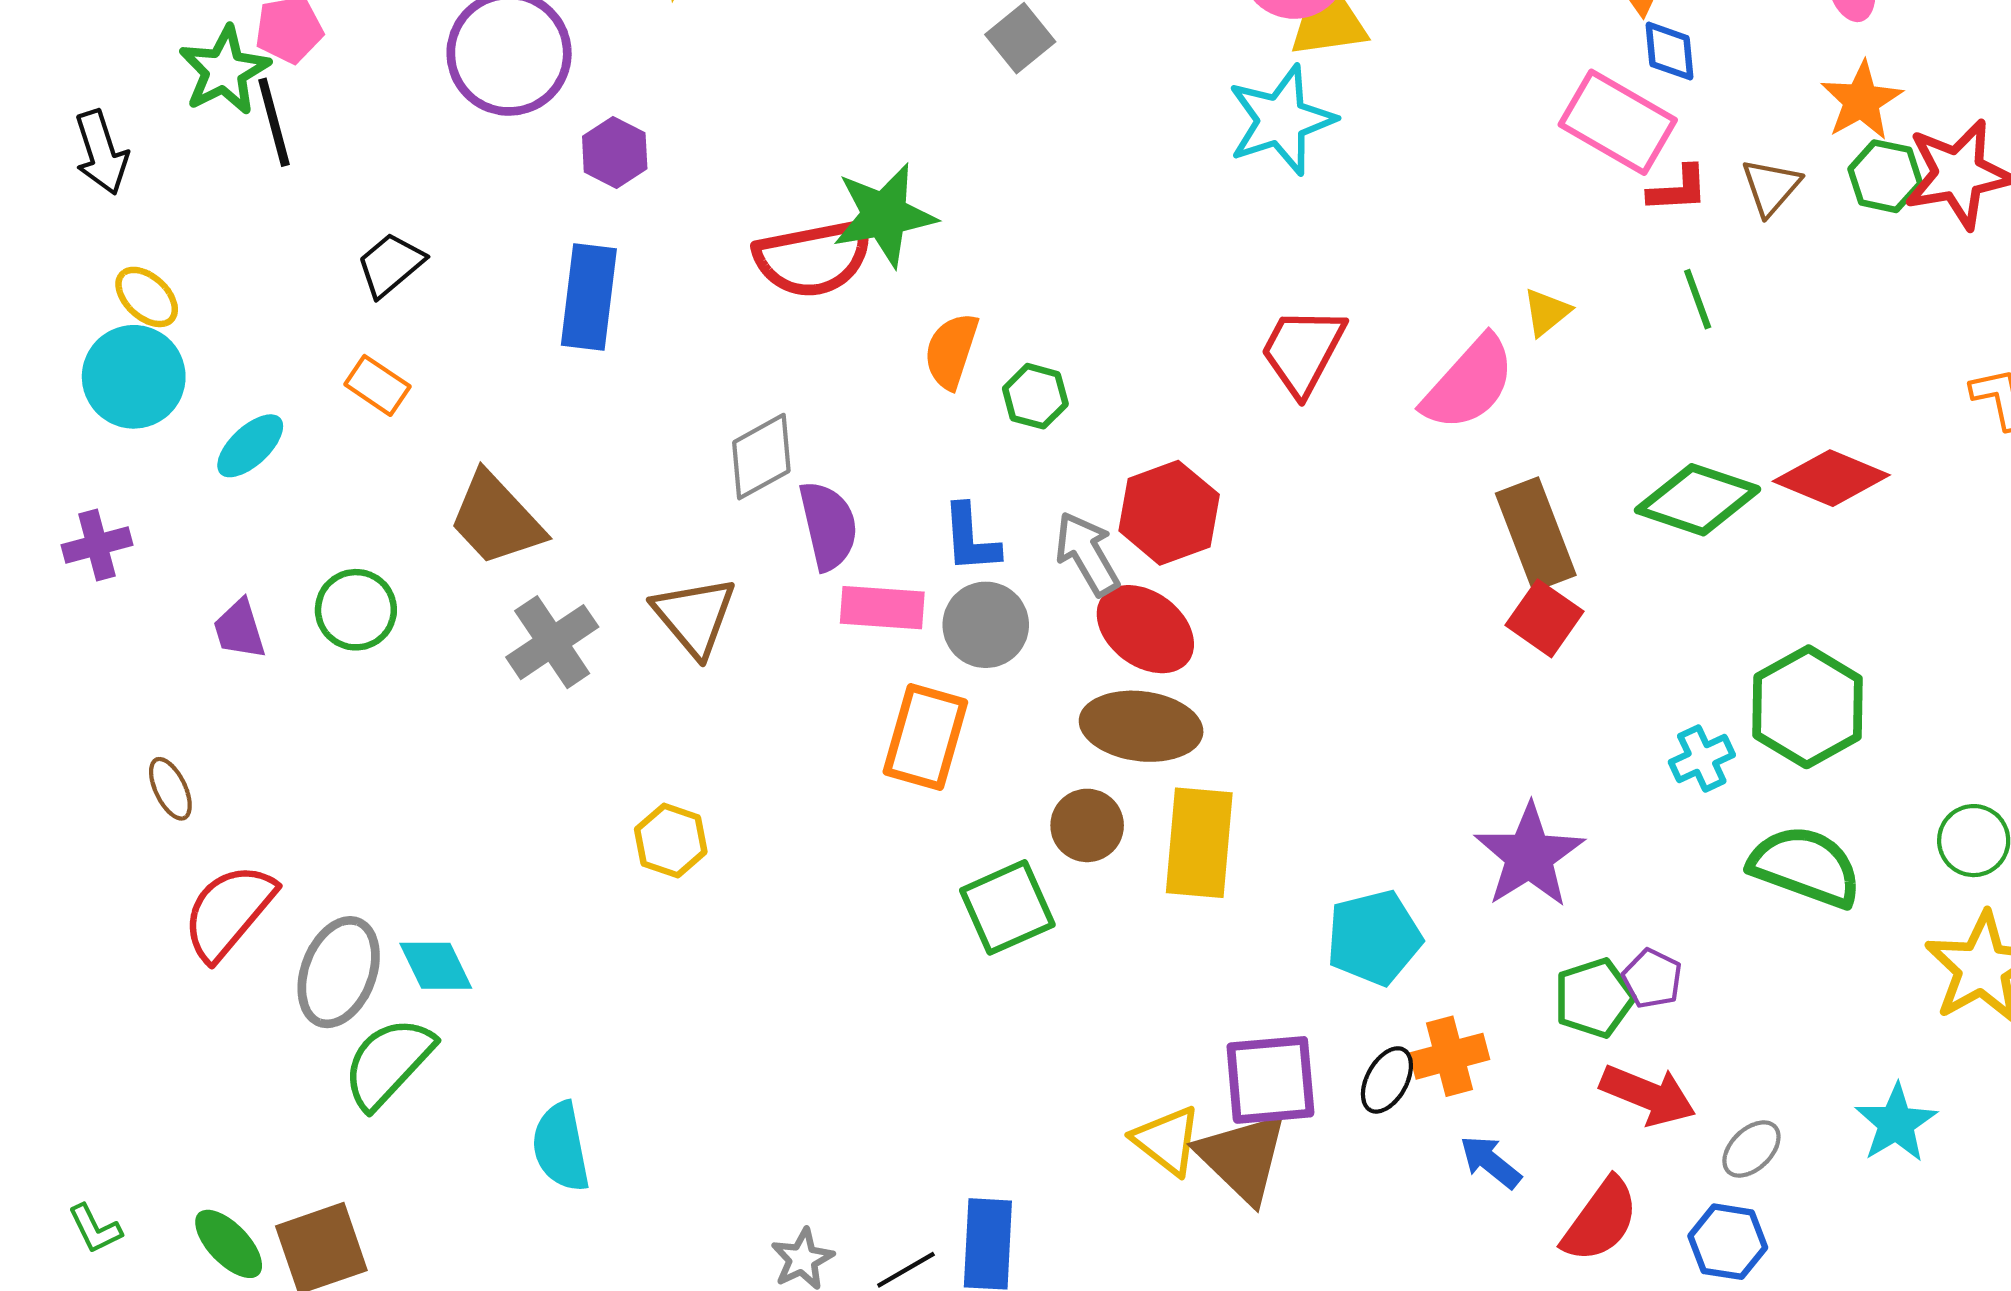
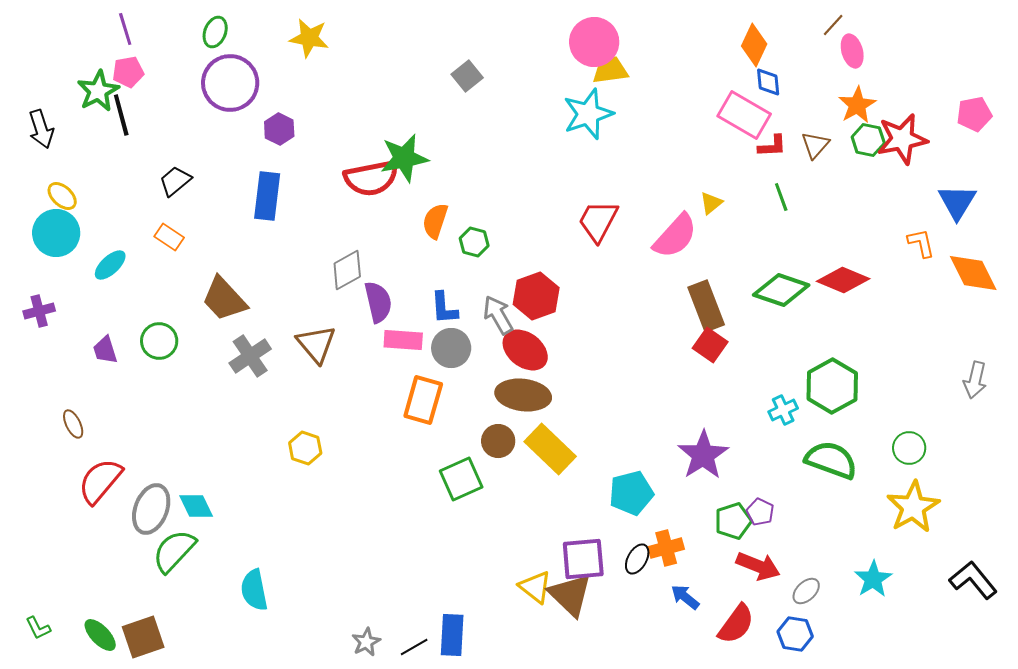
yellow rectangle: (1199, 843) -> (550, 449), turned -51

